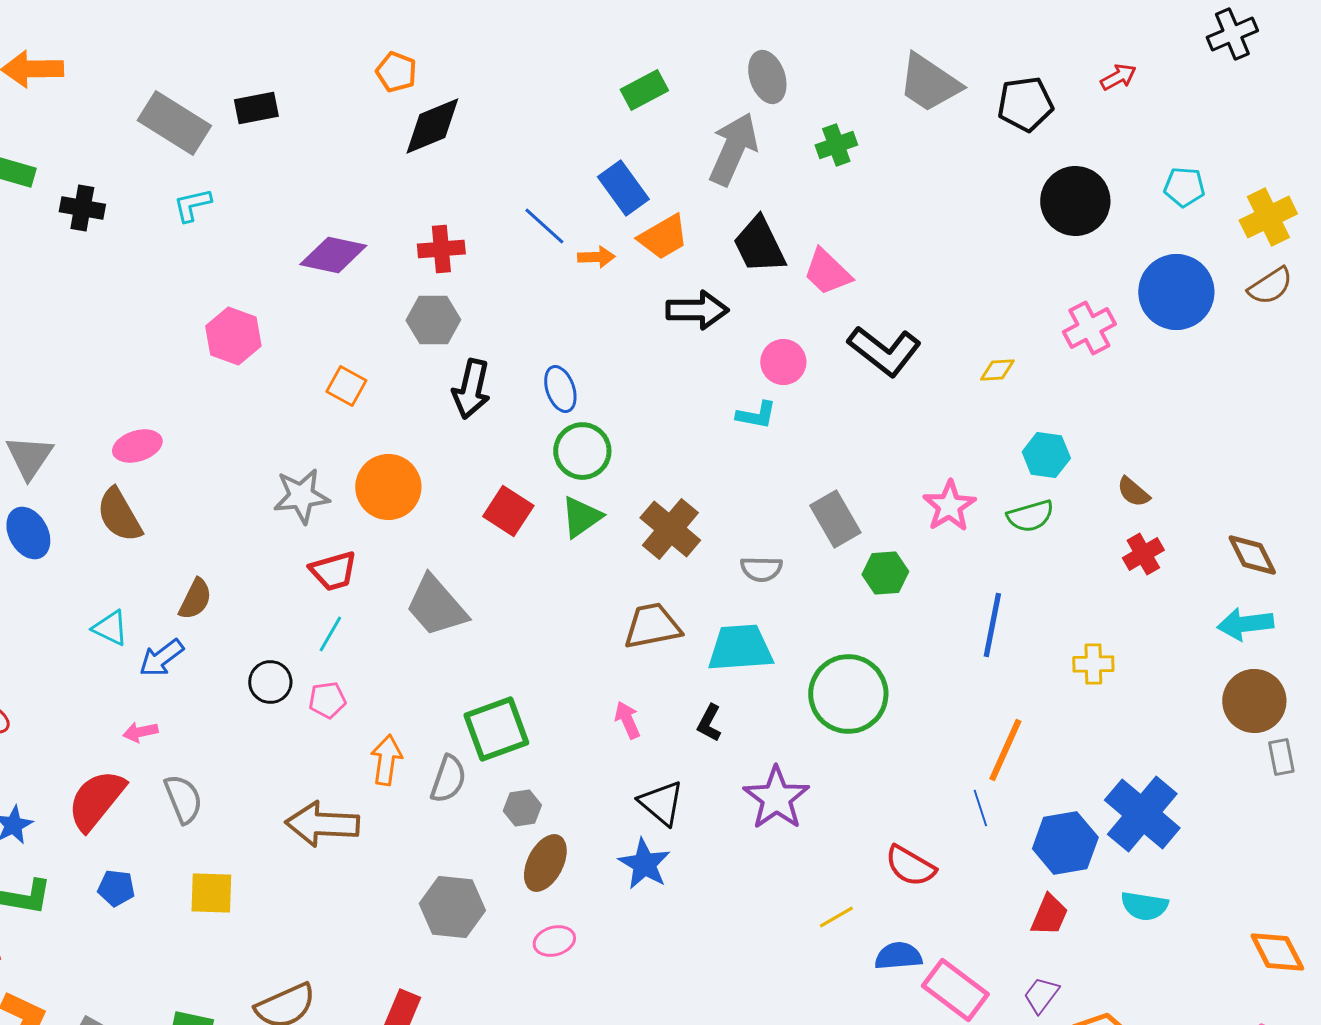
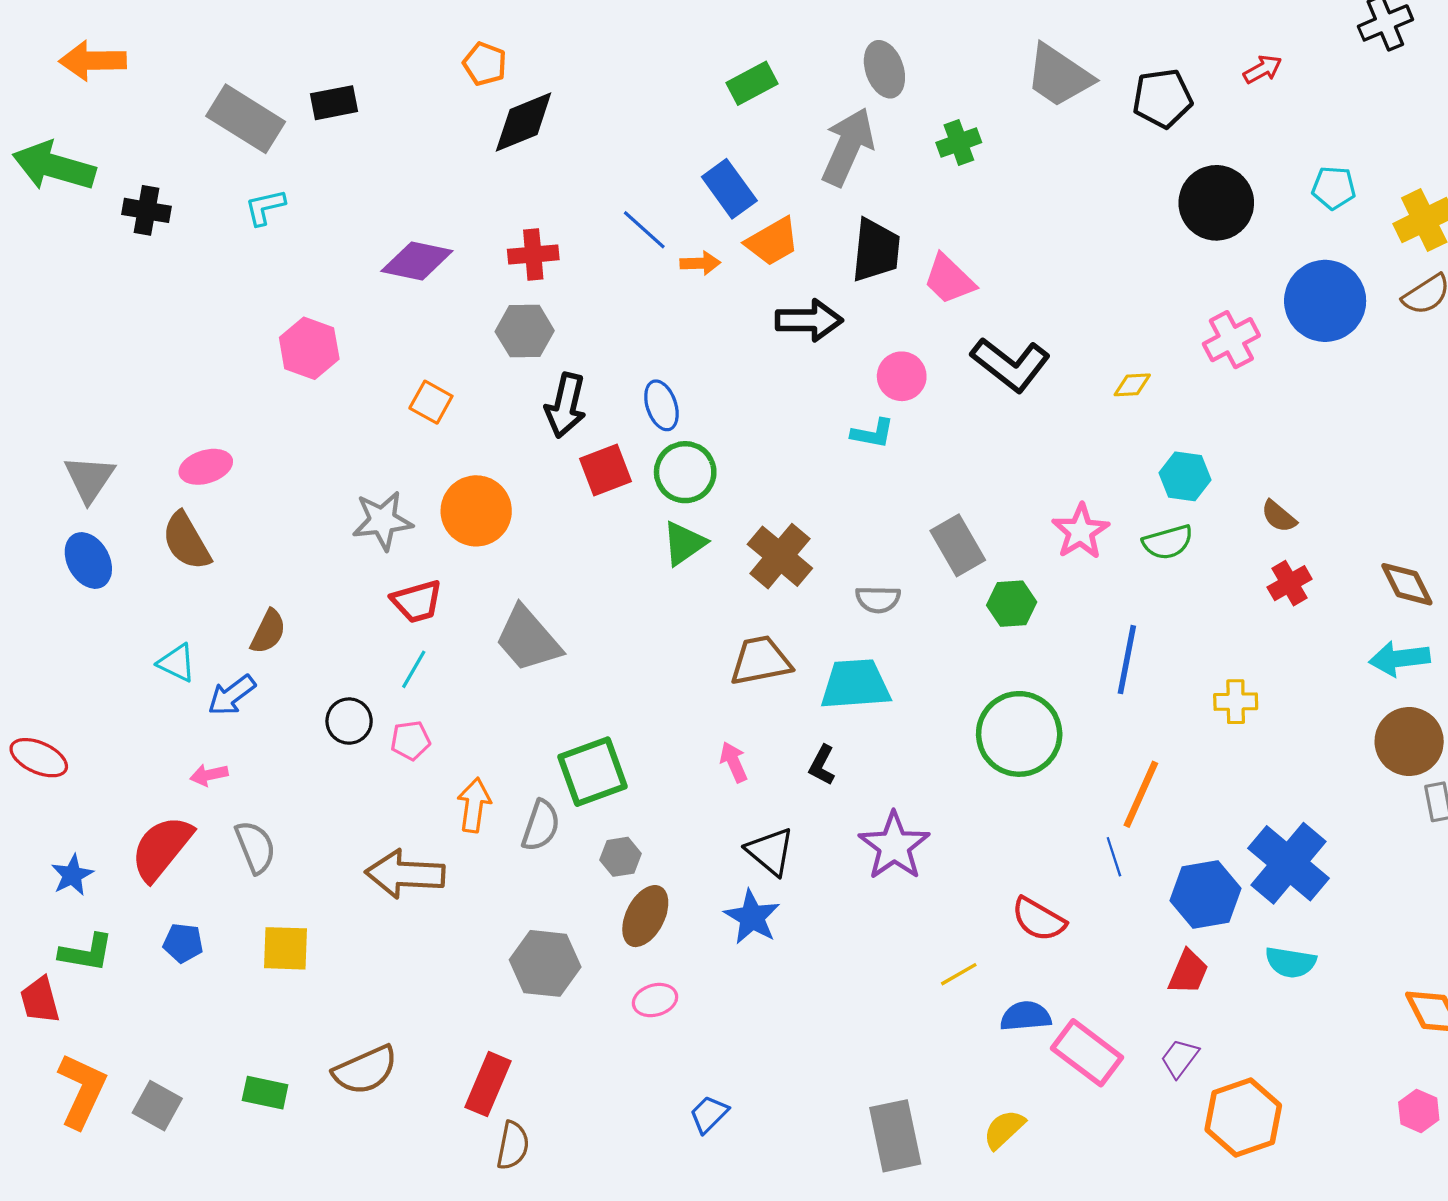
black trapezoid: (759, 245) -> (876, 250), turned -148
red square: (508, 511) -> (605, 470), moved, turned 36
green circle: (848, 694) -> (1019, 734), moved

